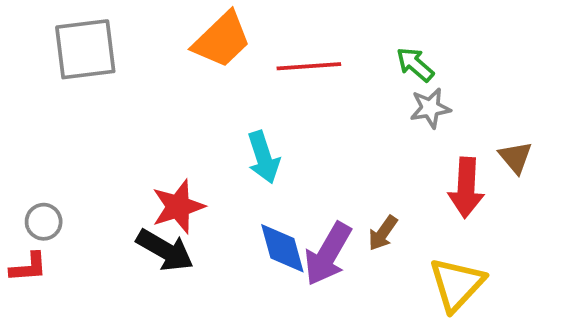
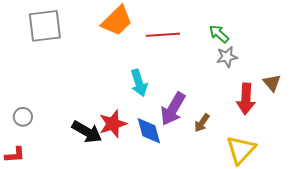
red star: (178, 207) -> (113, 124), moved
purple arrow: (328, 254) -> (173, 109), moved
red L-shape: (28, 267) -> (15, 155), moved

